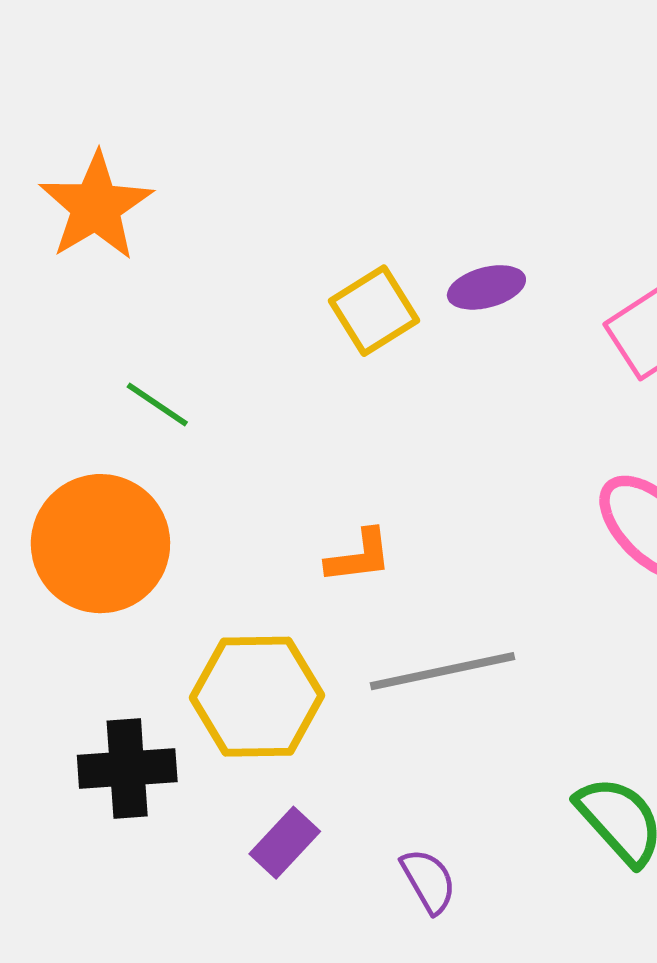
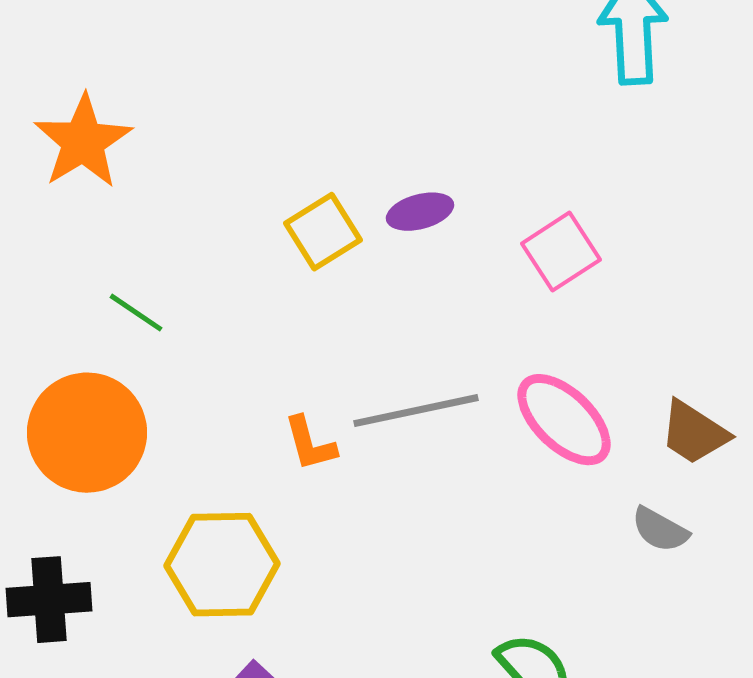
orange L-shape: (359, 556) -> (310, 444), turned 82
gray line: (442, 671) -> (416, 411), moved
black cross: (127, 768) -> (49, 600), moved

